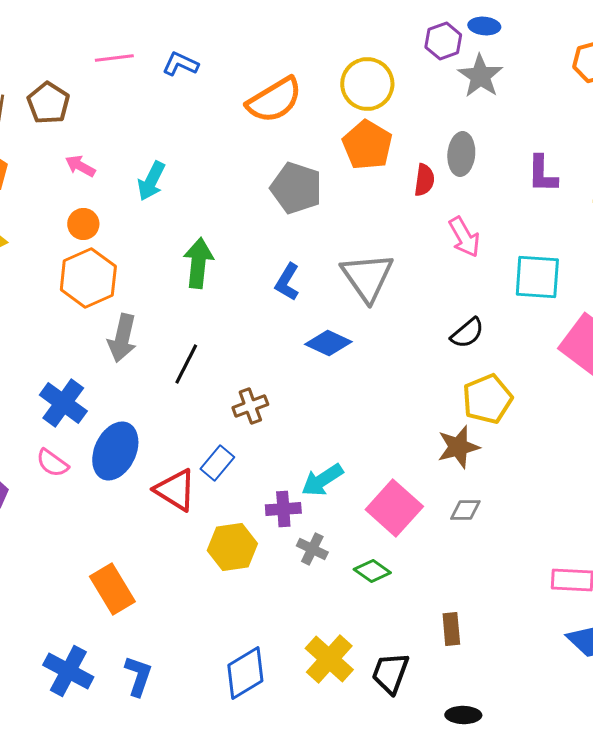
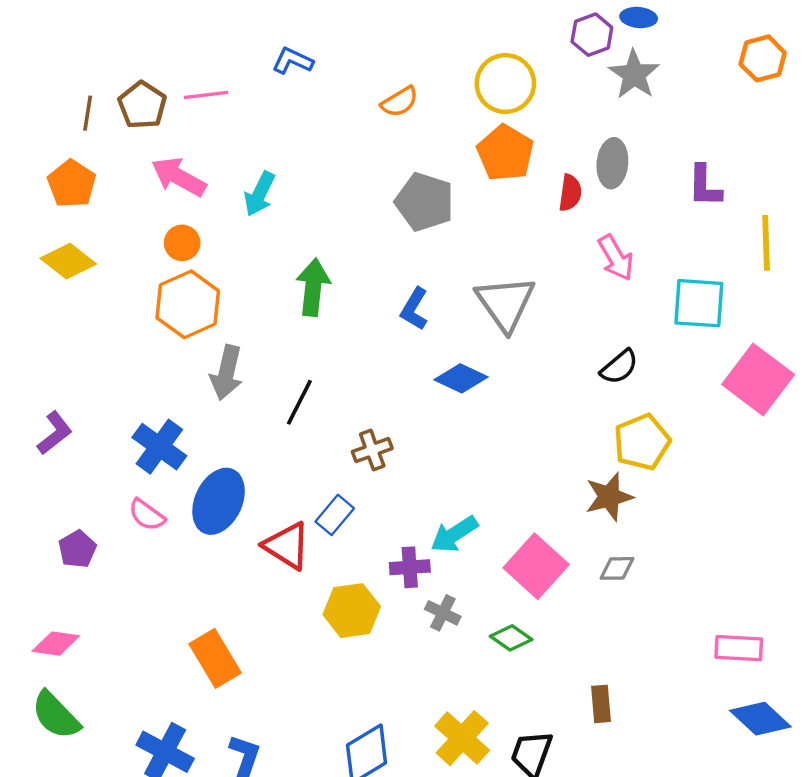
pink line: (114, 58) -> (206, 95), moved
orange semicircle: (274, 100) -> (400, 102), size x0.6
pink arrow: (80, 166) -> (179, 177), size x1.6

